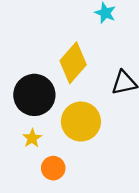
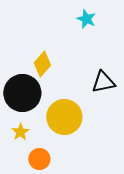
yellow diamond: (73, 63) -> (42, 64), moved, size x0.7

